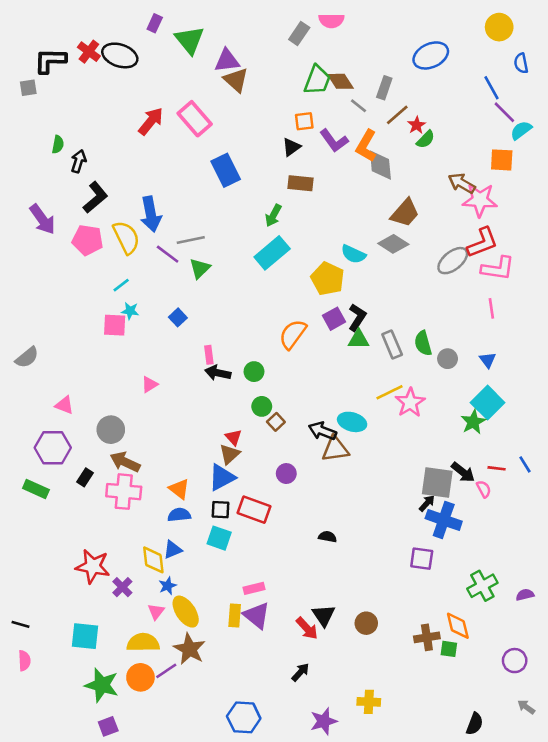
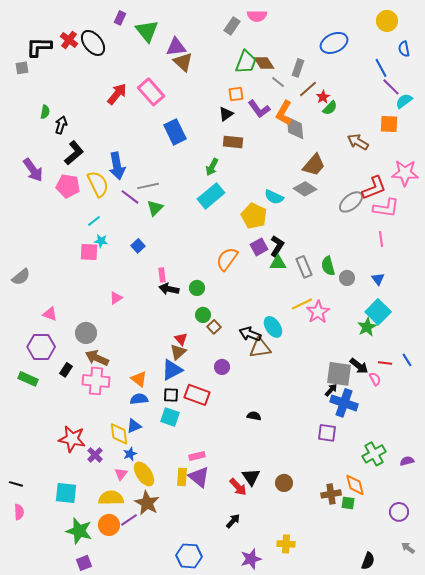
black ellipse: (120, 55) -> (93, 43), turned 32
pink star: (480, 200) -> (405, 173), moved
cyan ellipse: (352, 422) -> (273, 327), turned 40

